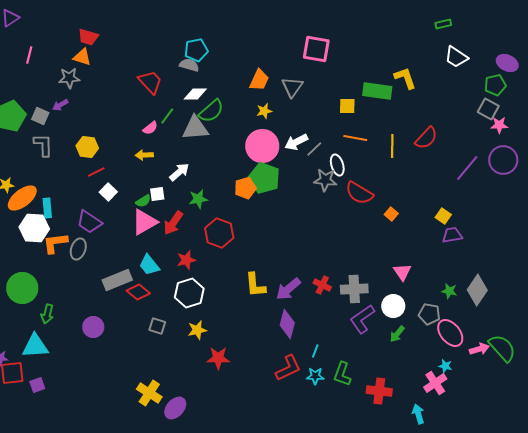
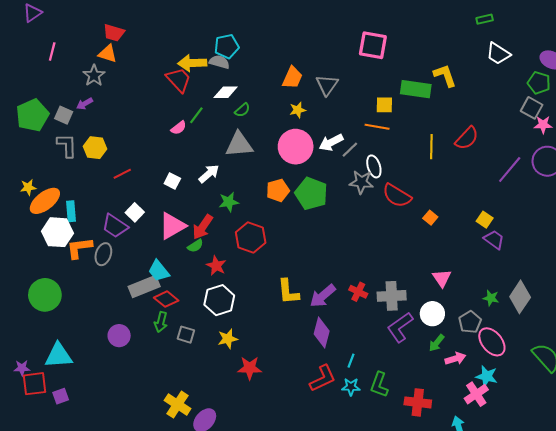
pink square: (316, 49) -> (373, 45), moved
gray star: (69, 78) -> (94, 76), turned -30
green pentagon: (495, 85) -> (539, 83), turned 30
green semicircle: (211, 111) -> (242, 110), size x0.6
gray triangle: (195, 128) -> (239, 144), moved
orange line: (355, 138) -> (377, 127), moved
yellow hexagon: (87, 147) -> (95, 148), moved
yellow arrow: (144, 155) -> (192, 63), moved, size x1.5
green pentagon: (264, 178) -> (311, 194), moved
white square: (108, 192) -> (135, 212), moved
white square: (157, 194) -> (172, 181), moved, turned 35
green semicircle: (143, 201) -> (195, 246), moved
purple trapezoid: (452, 235) -> (494, 240), turned 45
red star: (186, 260) -> (216, 266), turned -30
cyan trapezoid: (149, 265) -> (159, 271), moved
green arrow: (47, 314) -> (161, 322), moved
gray pentagon: (429, 314) -> (470, 322), turned 30
pink arrow: (479, 349) -> (455, 359), moved
cyan star: (445, 366) -> (487, 376), size x1.5

